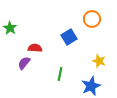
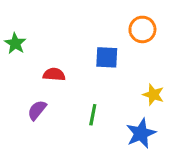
blue square: (69, 37) -> (107, 57), turned 35
purple semicircle: (24, 63) -> (37, 110), moved

